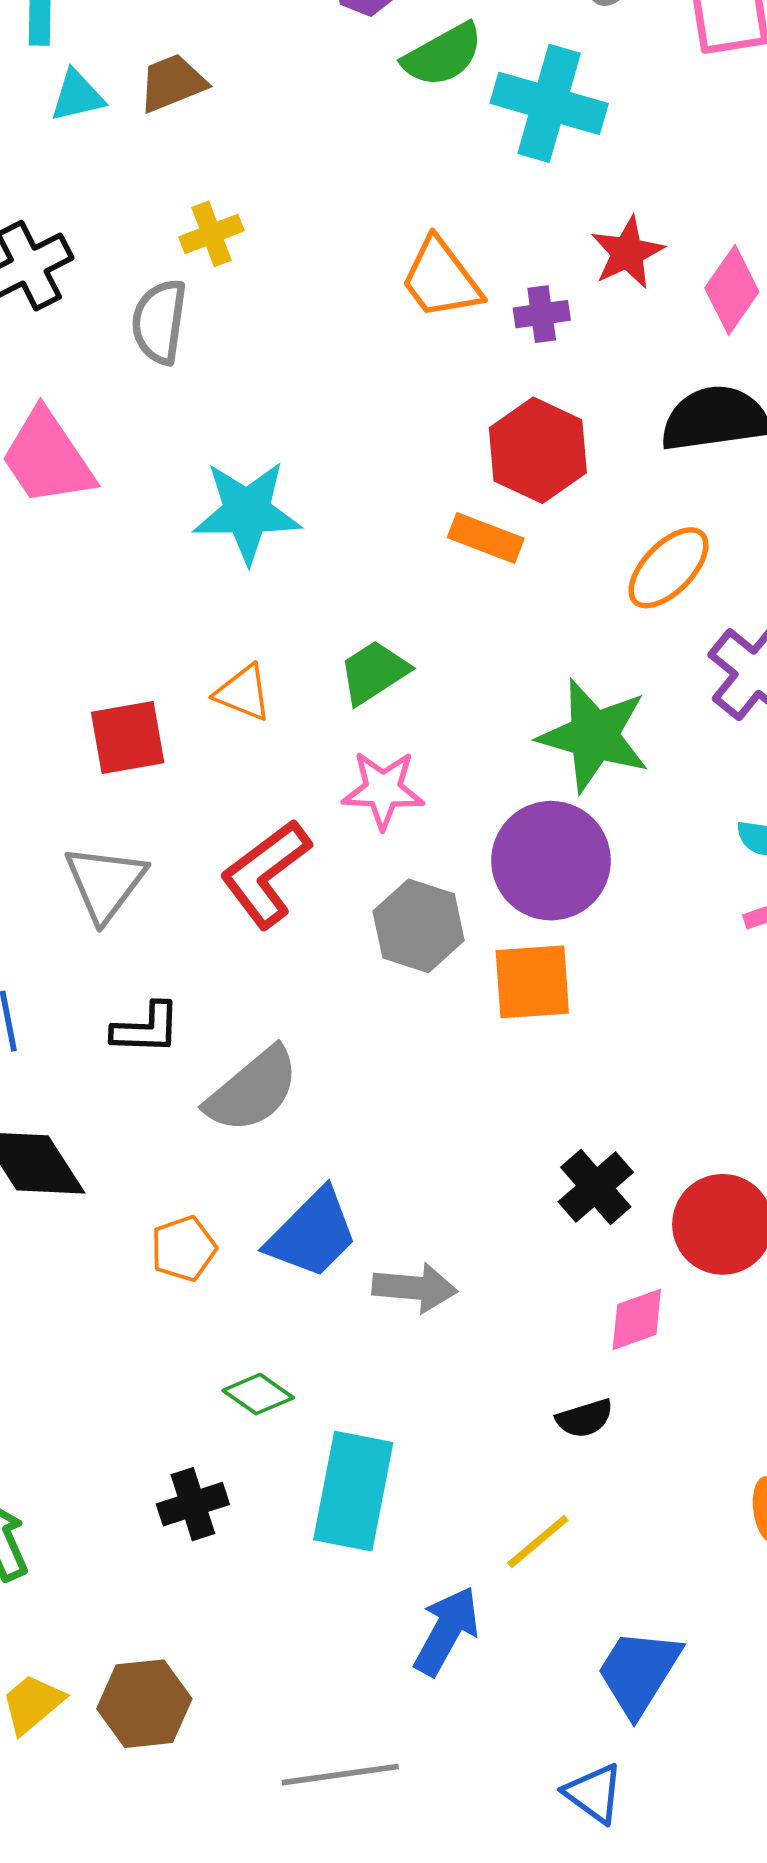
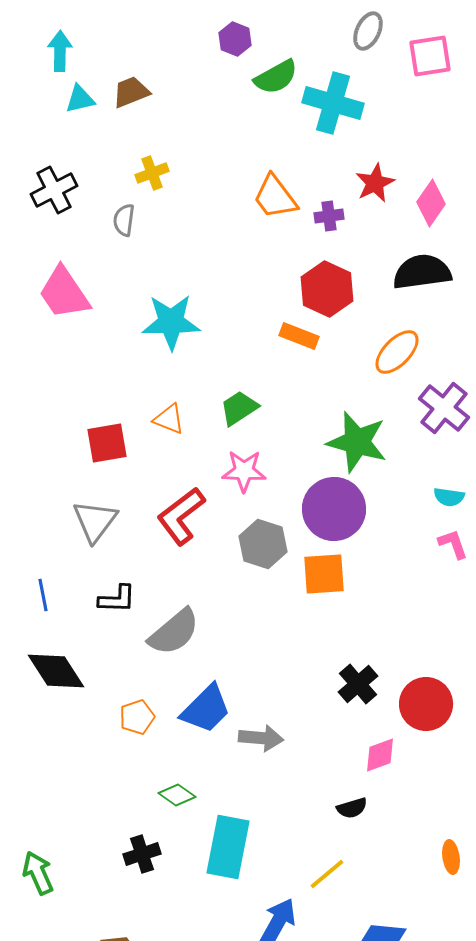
gray semicircle: (159, 322) -> (124, 220), size x0.7

